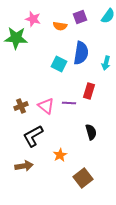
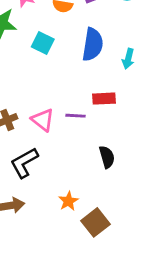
cyan square: (59, 64) -> (43, 43), moved
red rectangle: (89, 91) -> (104, 99), turned 70
orange star: (60, 155) -> (68, 201), moved

